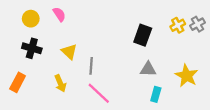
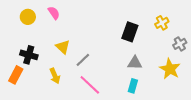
gray cross: (198, 24) -> (180, 44), moved
black cross: (32, 48) -> (29, 55), moved
gray line: (91, 66) -> (83, 60), turned 42
cyan rectangle: (156, 94) -> (133, 86), moved

